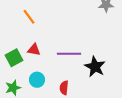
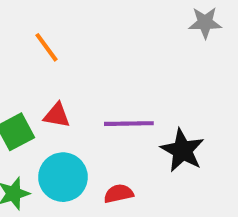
cyan circle: (37, 80) -> (63, 177), size x1.5
red semicircle: (64, 88) -> (119, 194), turned 72

